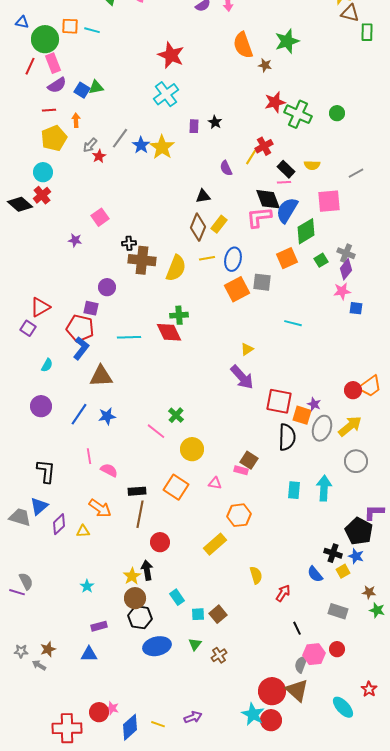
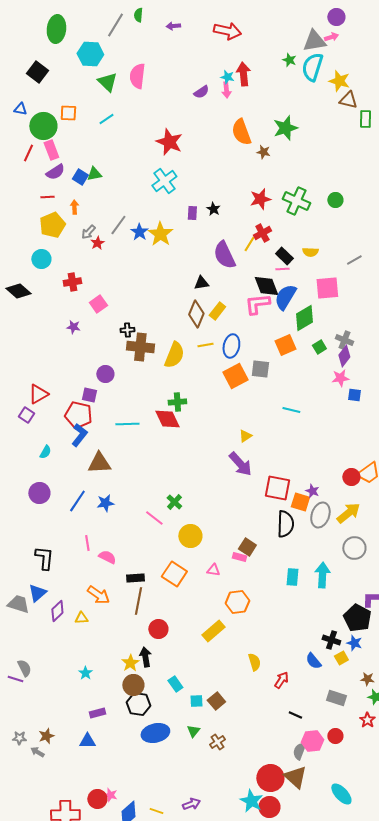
cyan line: (92, 30) -> (106, 119), moved, turned -49
red star: (275, 102) -> (260, 199), moved
purple semicircle: (226, 168) -> (224, 255), size x1.8
red cross: (42, 195) -> (72, 282), moved, turned 30
black line: (297, 628) -> (295, 715), turned -40
red star: (369, 689) -> (367, 720), moved

